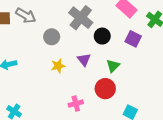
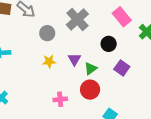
black circle: (102, 36) -> (109, 44), moved
purple square: (133, 39) -> (122, 68), moved
green triangle: (113, 66) -> (91, 69), moved

